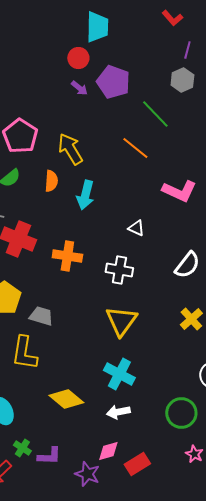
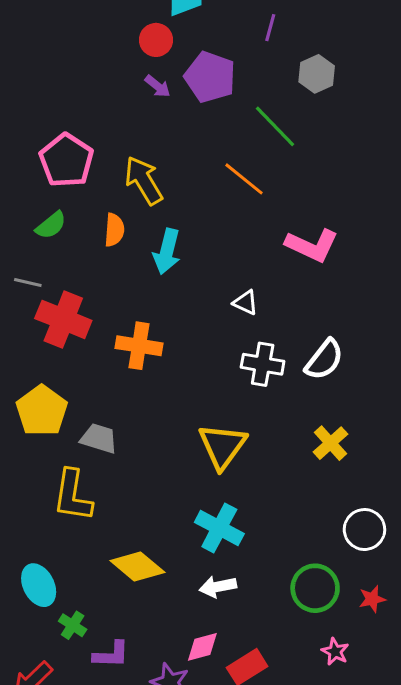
purple line: (187, 50) -> (270, 28), moved
white cross: (119, 270) -> (263, 364), moved
green cross: (22, 448) -> (73, 625), moved

